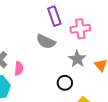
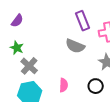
pink semicircle: (19, 69) -> (64, 85), moved

